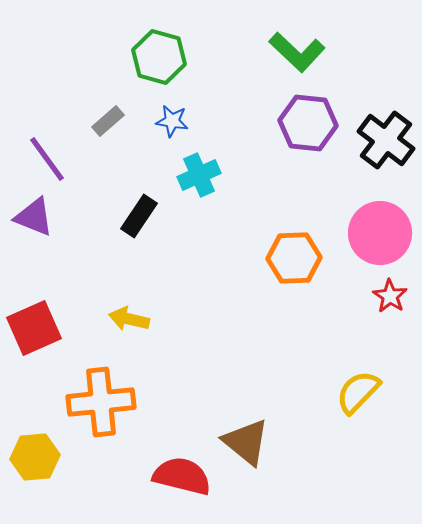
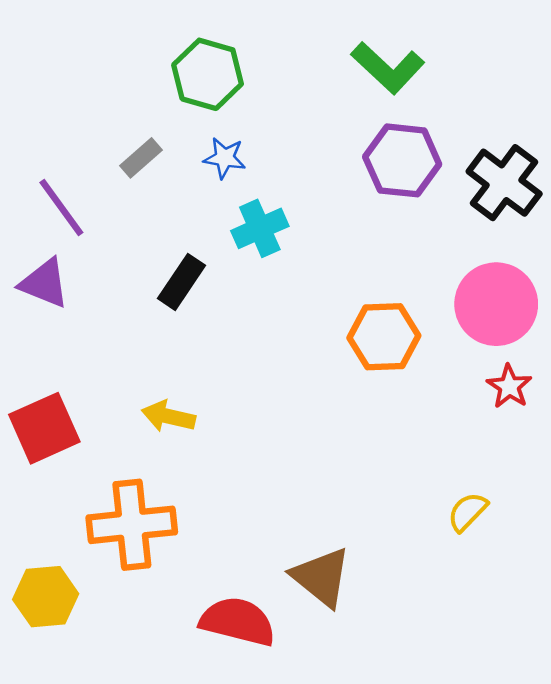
yellow semicircle: (358, 392) -> (467, 512), size x0.7

